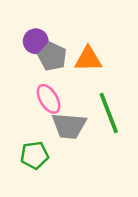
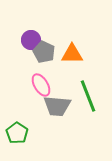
green pentagon: (34, 155) -> (17, 133), moved, turned -30

